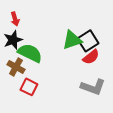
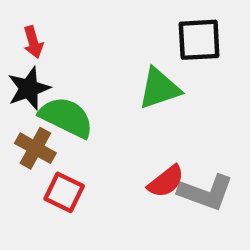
black square: (88, 41) -> (199, 40), moved, turned 30
red semicircle: (91, 57) -> (166, 181), moved

